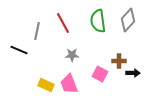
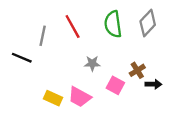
gray star: (72, 55) -> (92, 63), moved
brown cross: (119, 61) -> (137, 70), turned -32
pink trapezoid: (69, 84) -> (80, 97), turned -40

